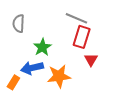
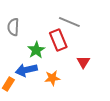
red rectangle: (82, 37) -> (58, 40), moved, turned -40
orange star: (59, 76) -> (52, 78), size x0.7

